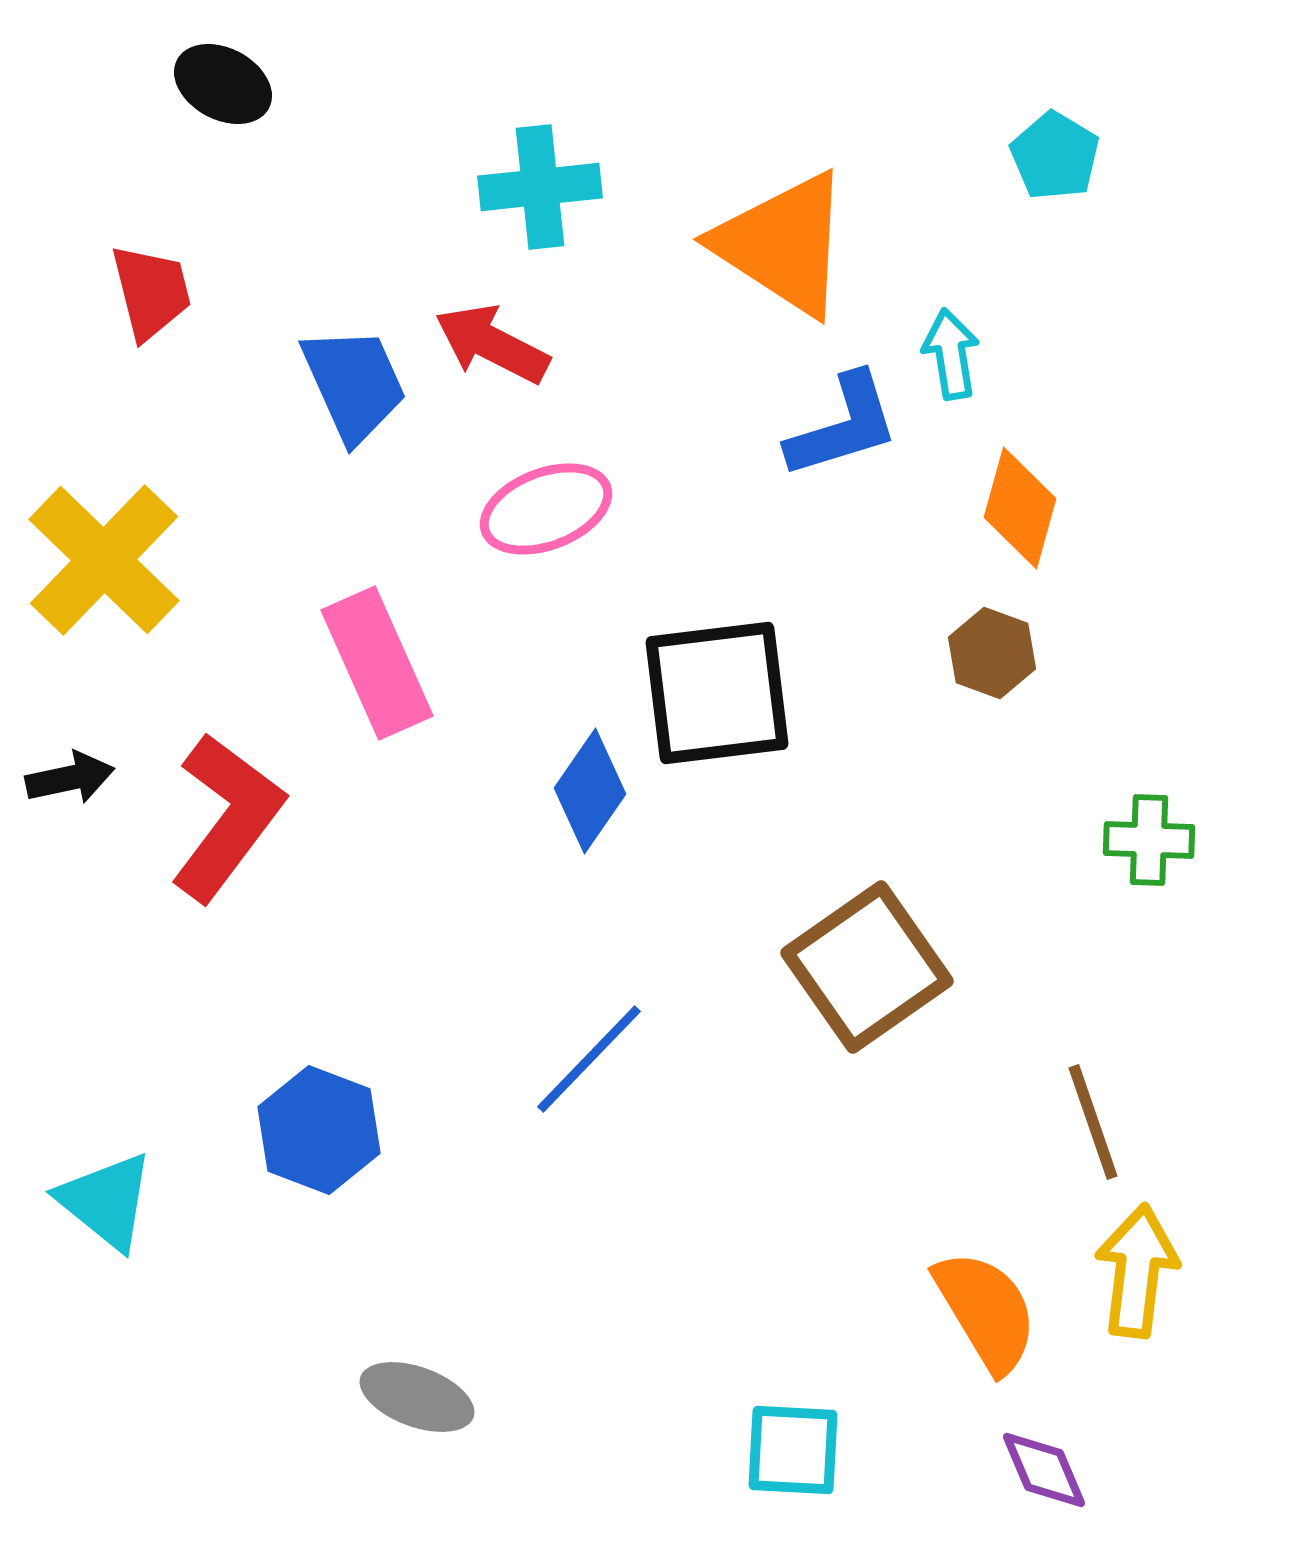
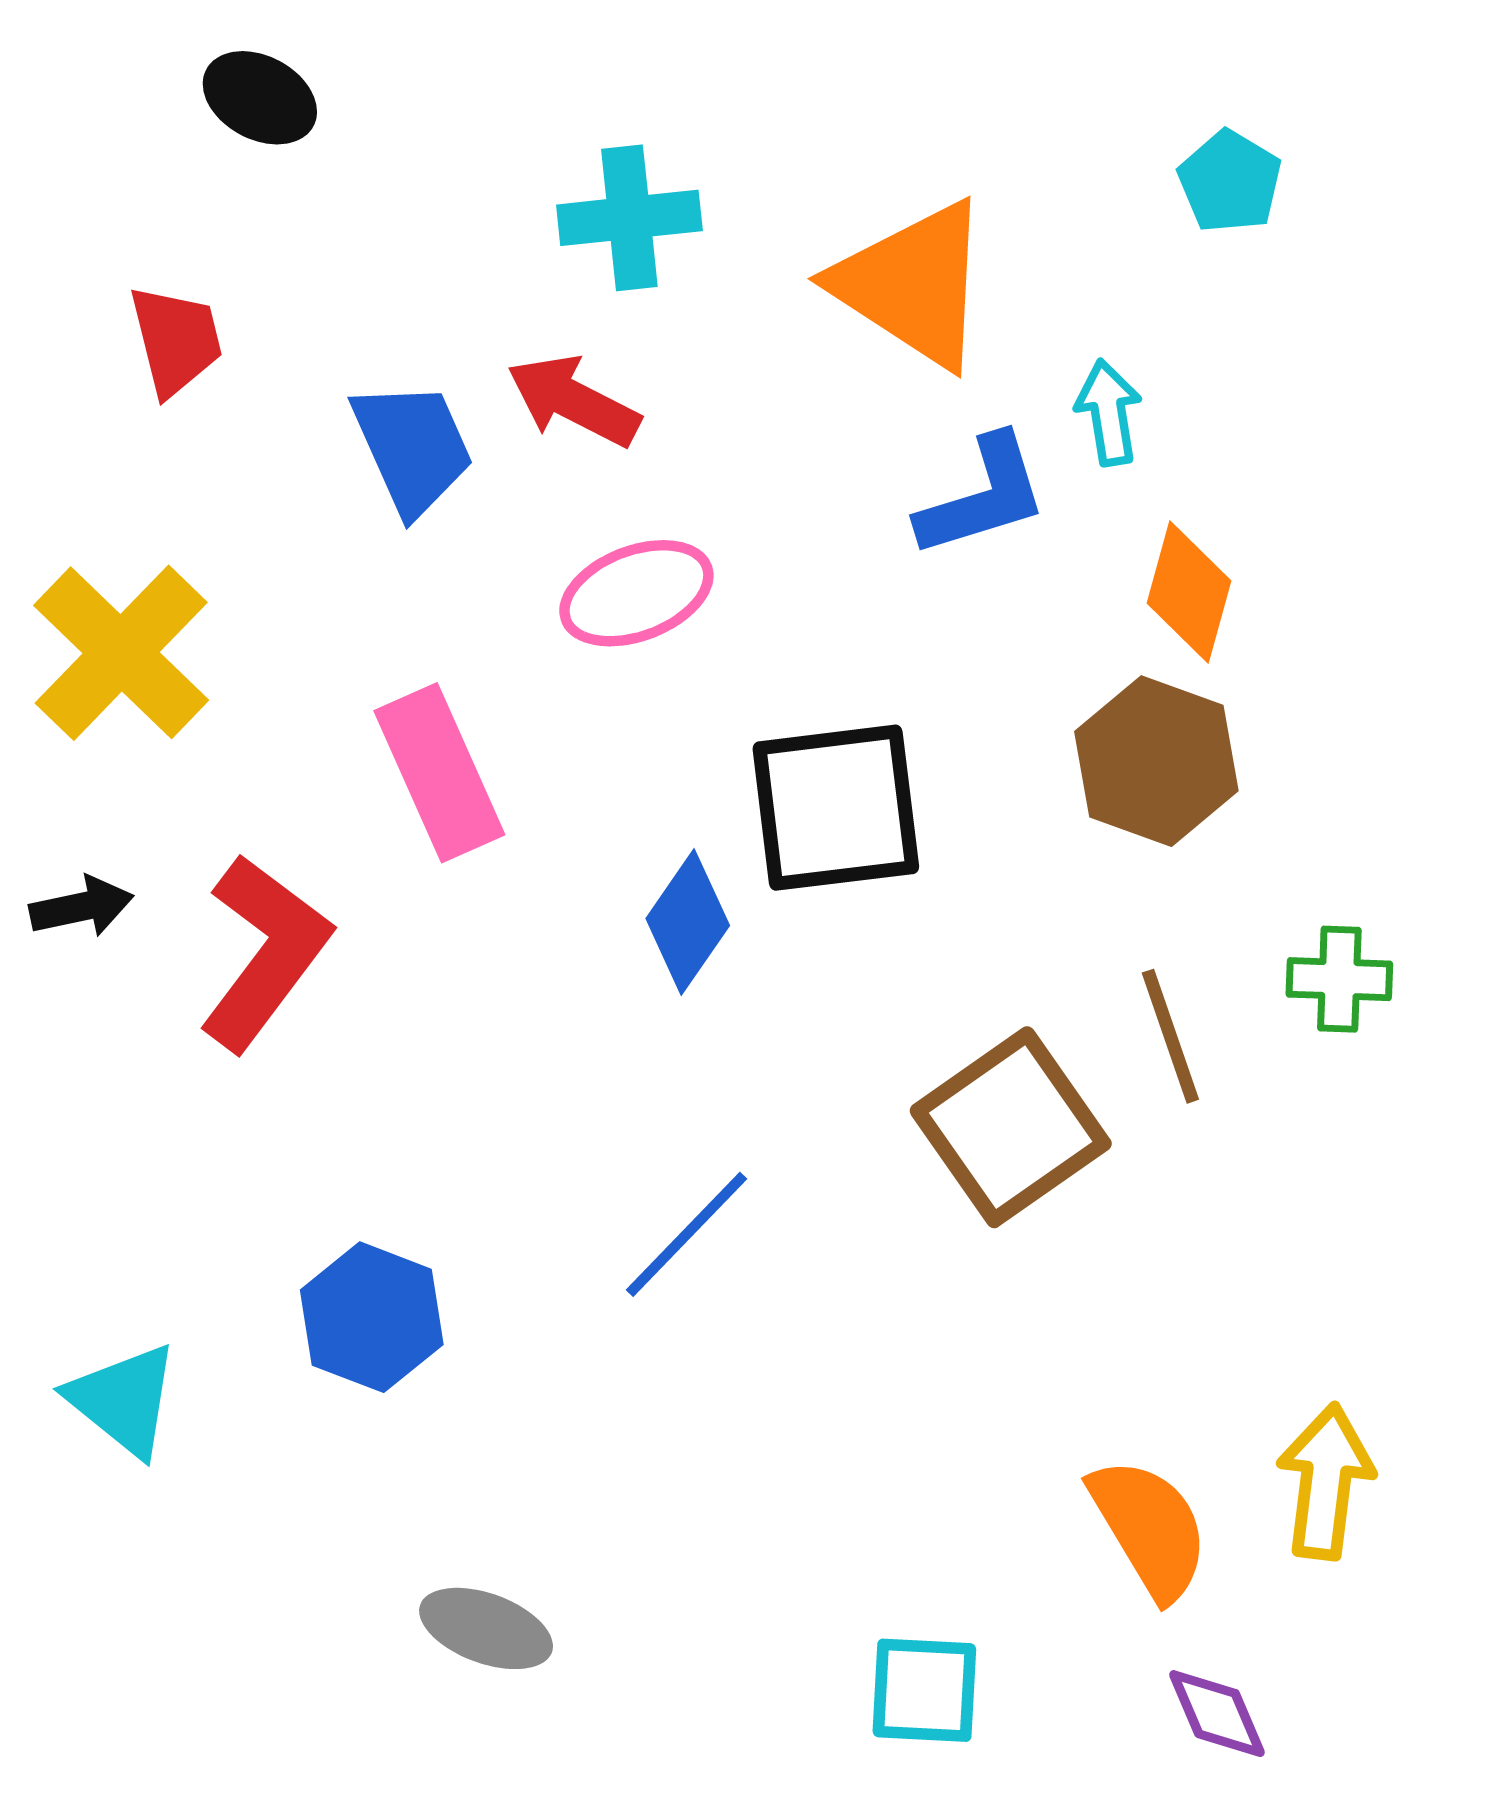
brown hexagon: (992, 653) -> (1156, 761), size x1.6
brown line: (1093, 1122) -> (1170, 1036), moved

